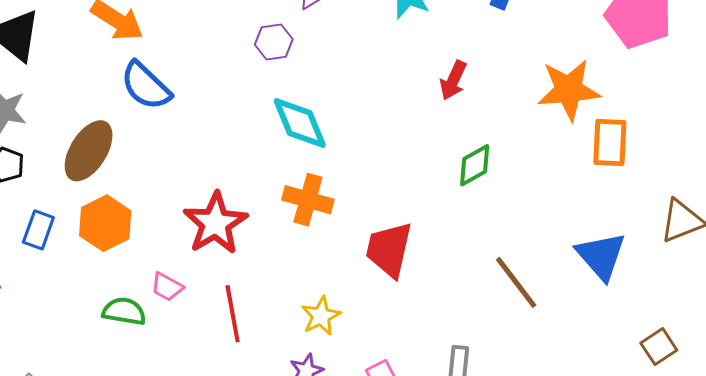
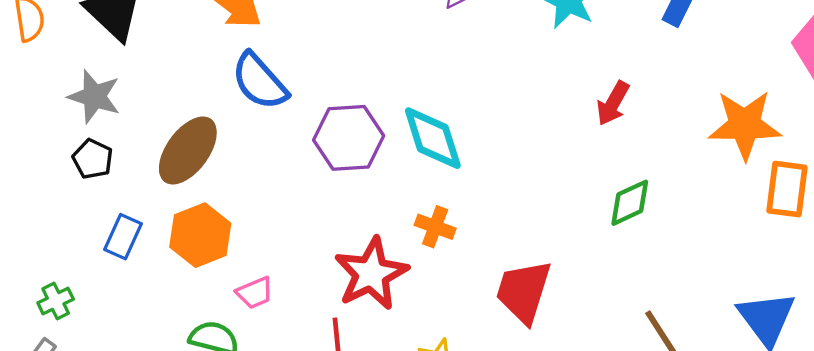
purple hexagon: (274, 42) -> (349, 138), moved, size x1.6
orange cross: (308, 200) -> (435, 227), size x0.7
red star: (215, 223) -> (371, 274), moved
pink trapezoid: (167, 287) -> (255, 293), moved, turned -56

